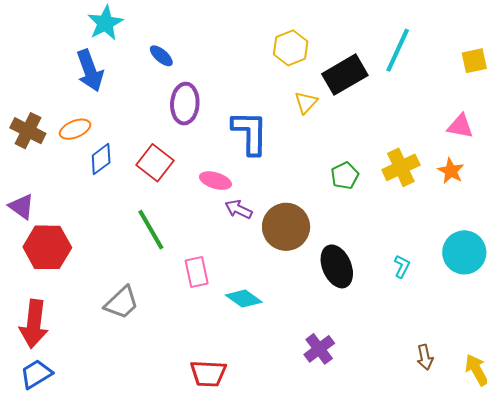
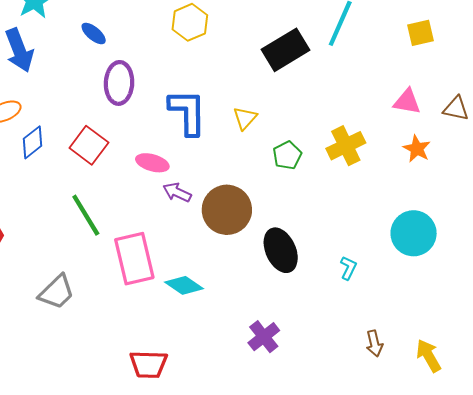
yellow hexagon: (291, 48) -> (190, 22), moved
yellow triangle: (306, 102) -> (245, 118), moved
orange star: (451, 171) -> (417, 149), moved
cyan L-shape: (402, 266) -> (348, 268), moved
pink rectangle: (197, 272) -> (134, 259), size x1.6

